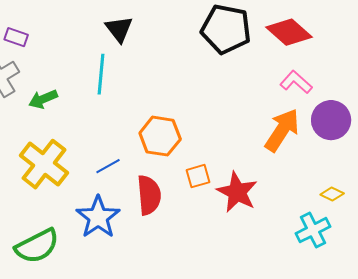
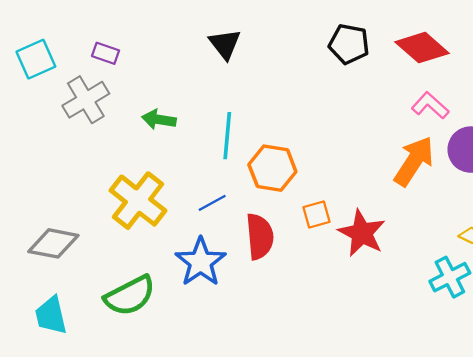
black pentagon: (226, 29) -> (349, 44), size x0.7
cyan line: (101, 74) -> (227, 136), moved
green arrow: (43, 99) -> (159, 119), moved, turned 32

